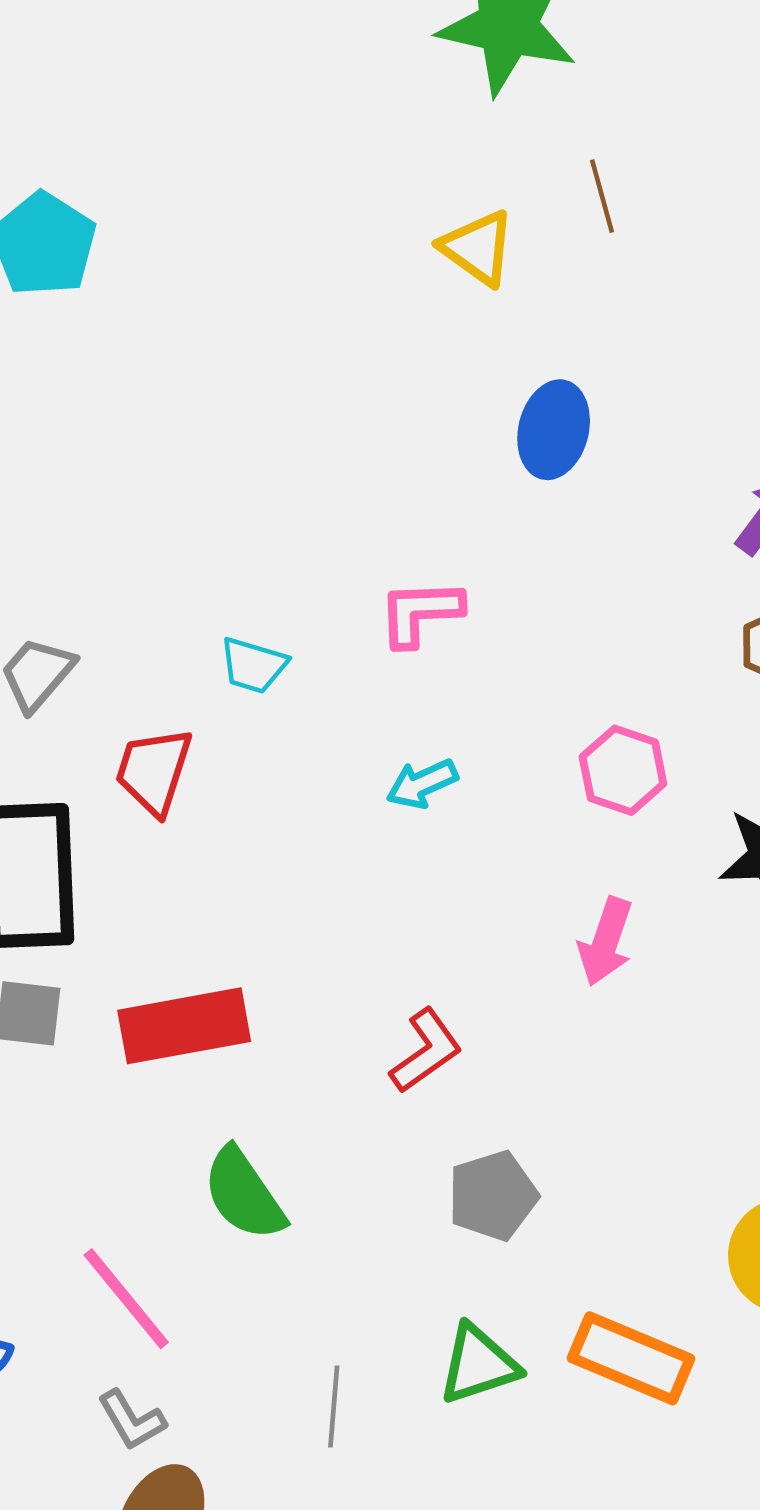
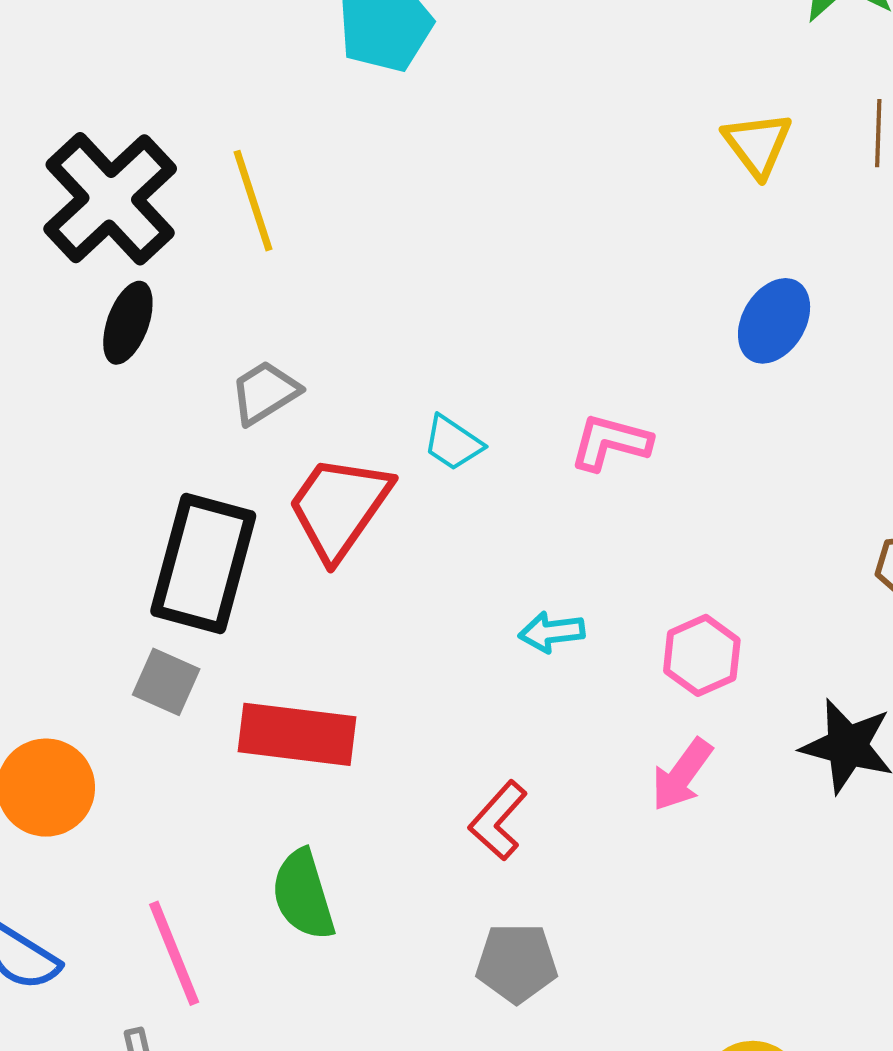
pink hexagon: (623, 770) -> (702, 655), moved
red trapezoid: (154, 771) -> (339, 507), size x1.4
cyan arrow: (422, 784) -> (552, 632), moved
red L-shape: (426, 1051) -> (498, 821), turned 150

